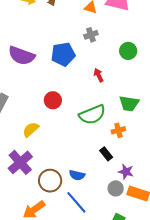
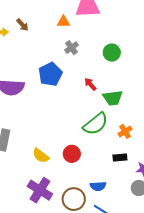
red circle: (53, 100) -> (72, 154), moved
green trapezoid: (129, 104) -> (113, 98), moved
yellow semicircle: (31, 130) -> (41, 156), turned -84
black rectangle: (106, 154) -> (120, 158), turned -40

